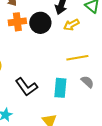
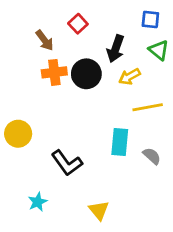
yellow line: (77, 58) -> (148, 107), moved
cyan rectangle: (60, 88) -> (120, 142), moved

